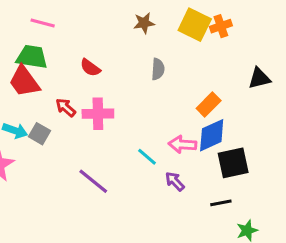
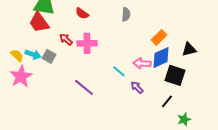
black triangle: (259, 78) -> (189, 49), moved
black square: (233, 163) -> (175, 75), turned 30
black line: (221, 203) -> (167, 101), turned -40

